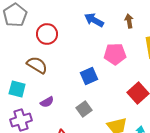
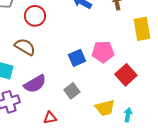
pink pentagon: (115, 54) -> (103, 52), moved
purple semicircle: (47, 102) -> (35, 84), size x1.6

